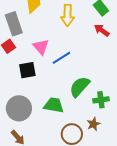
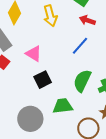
blue line: (61, 58) -> (80, 46), moved
black square: (27, 70) -> (43, 80), moved

